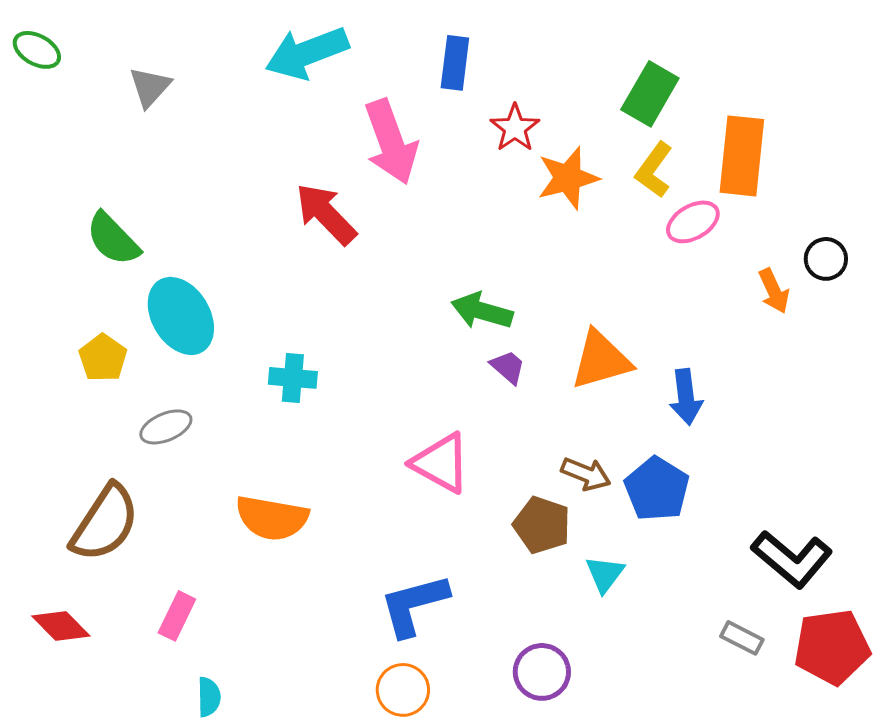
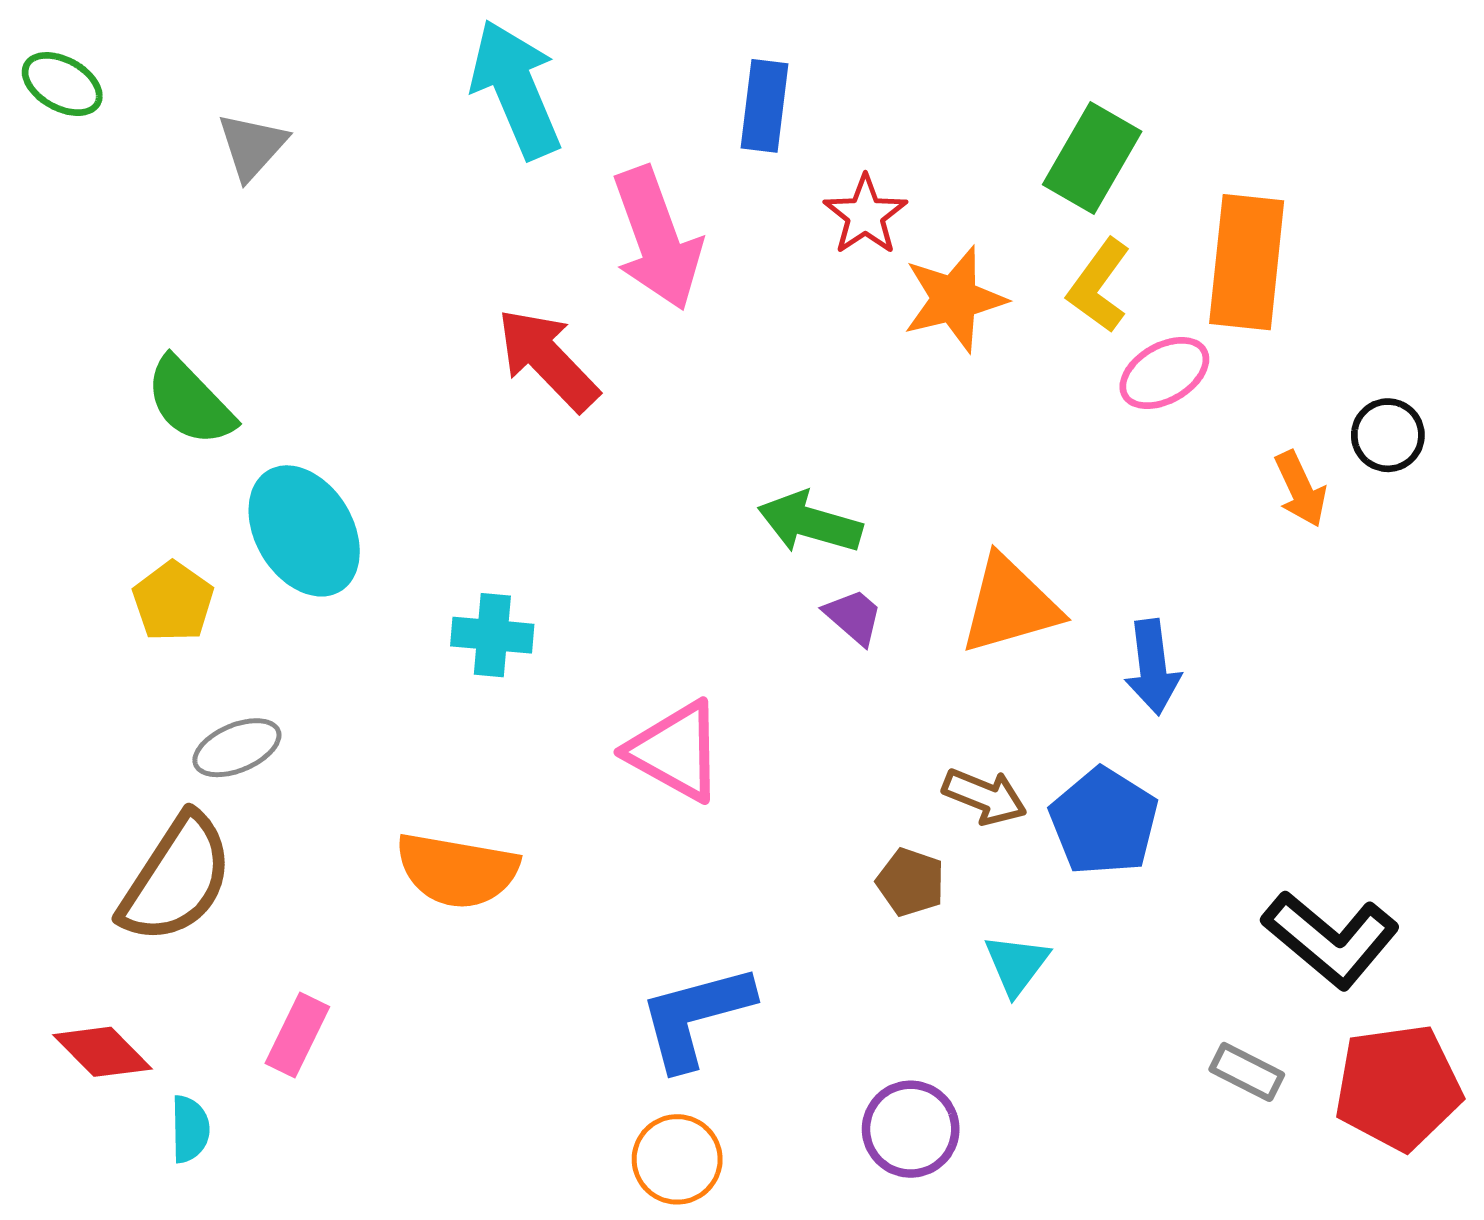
cyan arrow: (307, 53) -> (516, 89), turned 88
gray ellipse: (166, 427) -> (237, 748), moved
pink triangle: (441, 463) -> (675, 751), moved
brown pentagon: (542, 525) -> (911, 882), size x0.7
cyan semicircle: (209, 697) -> (190, 1129), moved

